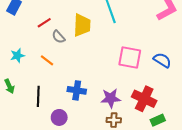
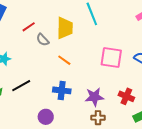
orange line: (47, 60) -> (64, 60), moved
black line: (38, 96) -> (21, 86), moved, turned 60
red cross: (144, 99) -> (126, 96), size x0.7

